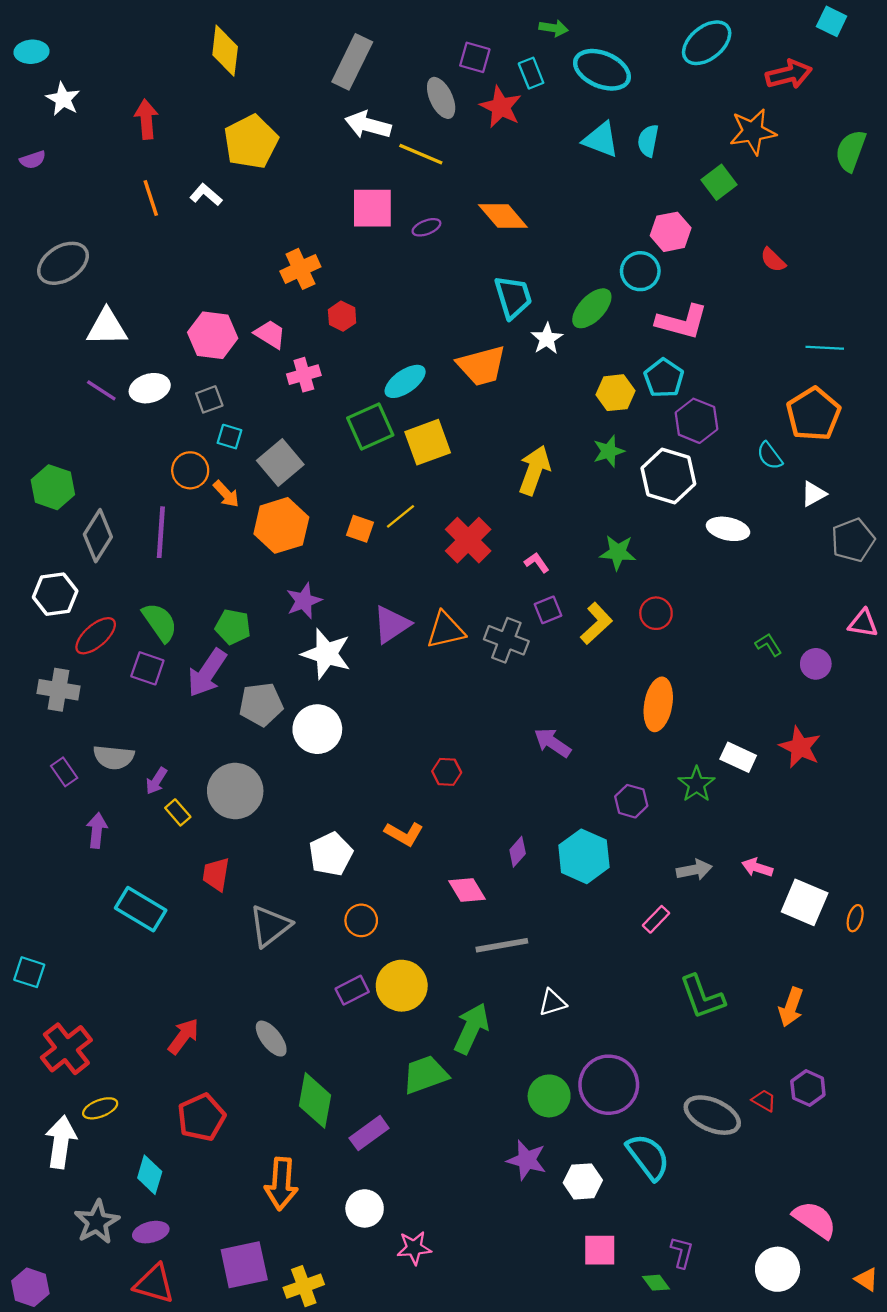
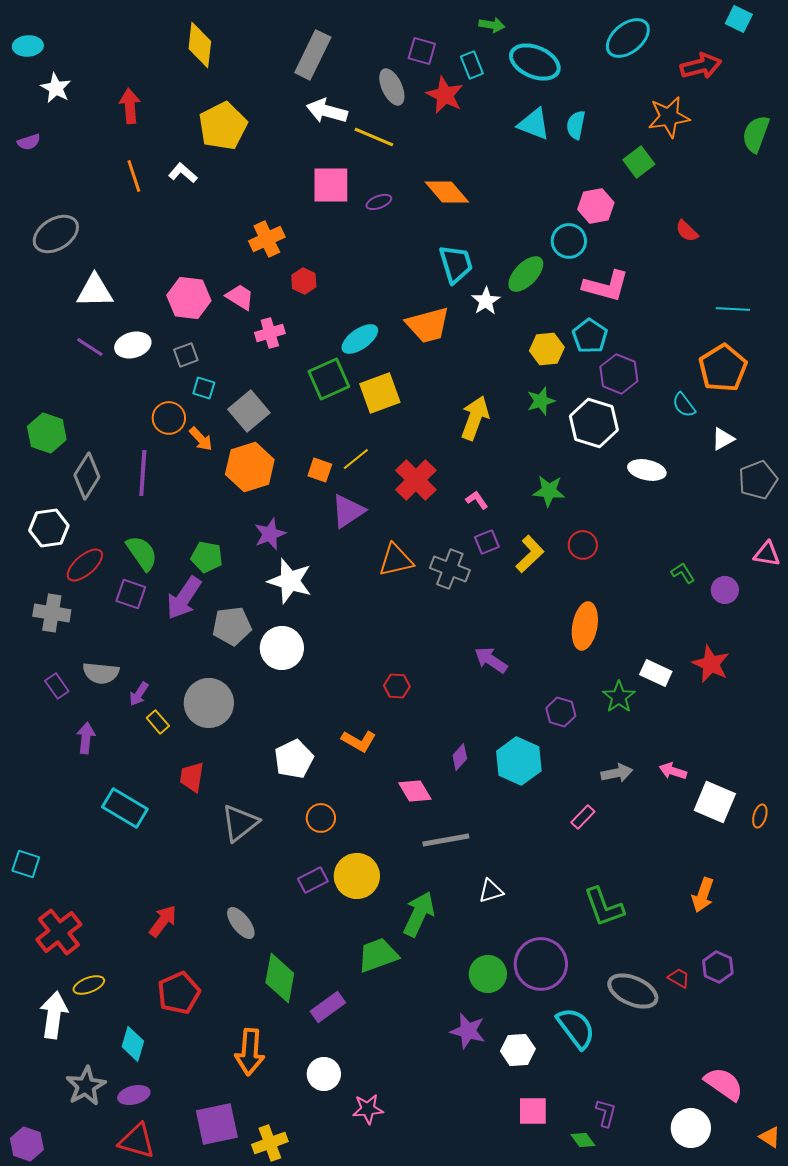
purple triangle: (392, 624) -> (348, 511), moved
green L-shape: (702, 997) -> (604, 907), moved

